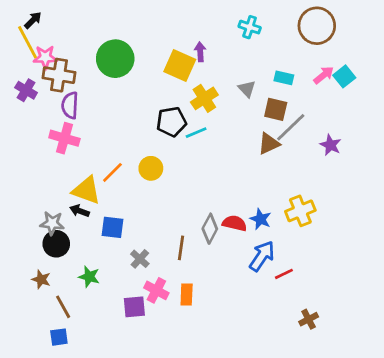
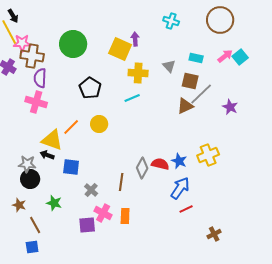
black arrow: (33, 20) -> (13, 16), turned 104
yellow cross: (204, 98) -> (138, 73), turned 36
black pentagon: (171, 122) -> (90, 88), moved, turned -30
red line: (284, 274) -> (186, 209), moved

